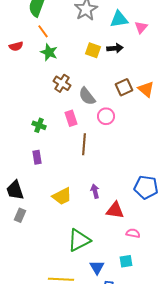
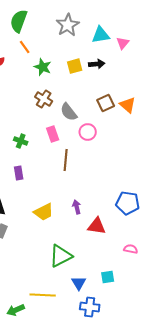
yellow square: (93, 50) -> (75, 66), turned -35
green star: (49, 52) -> (43, 67), moved
pink semicircle: (133, 233) -> (131, 249), moved

